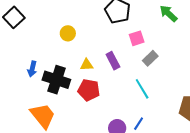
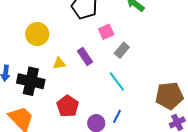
yellow circle: (68, 33) -> (37, 34), size x1.5
red pentagon: (89, 90) -> (68, 106), moved, turned 30

